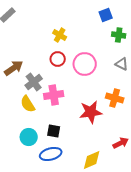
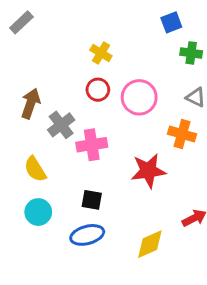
brown arrow: (14, 68) -> (31, 103), turned -36
orange cross: (115, 98) -> (182, 134), moved
yellow semicircle: (28, 104) -> (35, 169), moved
cyan circle: (29, 137) -> (38, 212), moved

